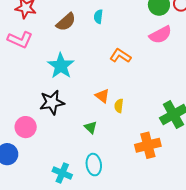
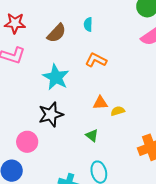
orange L-shape: (120, 56) -> (96, 60), moved
orange triangle: (102, 96) -> (100, 103), turned -35
yellow semicircle: (119, 106) -> (118, 111), turned 72

